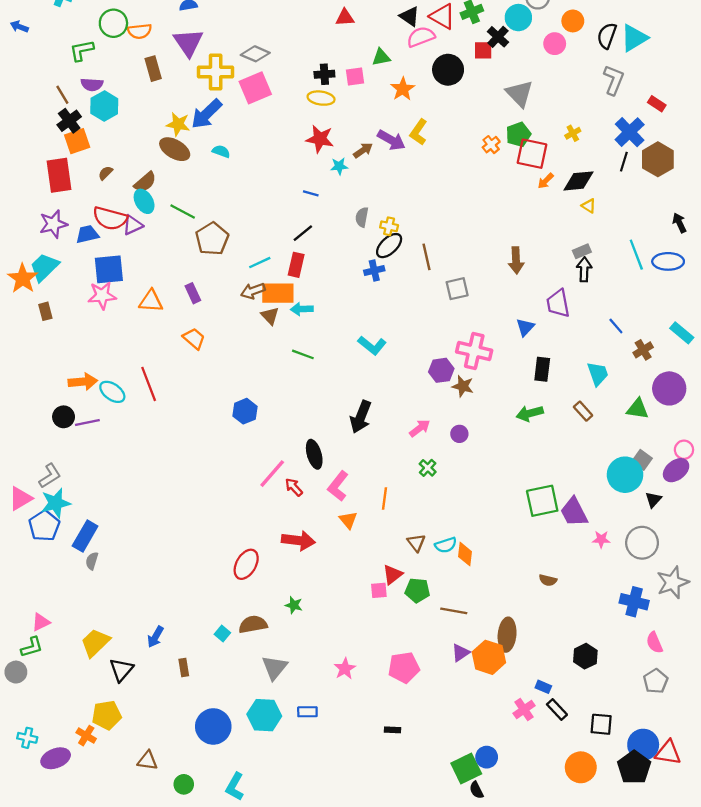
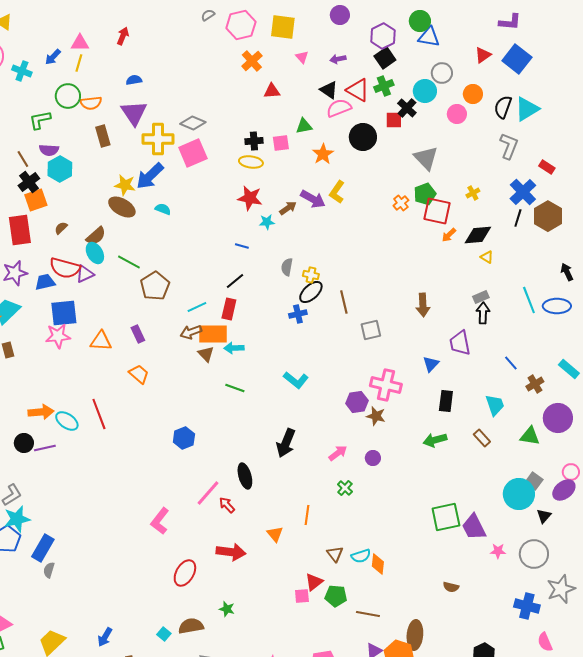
pink L-shape: (338, 486) -> (160, 521), moved

